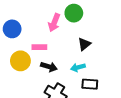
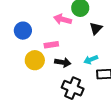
pink arrow: (54, 23) -> (63, 19), turned 90
black triangle: (84, 44) -> (96, 28), moved

